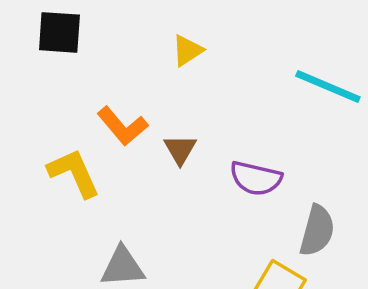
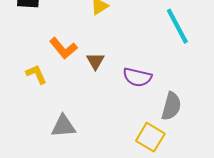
cyan line: (328, 86) -> (177, 26), turned 39
yellow L-shape: (74, 173) -> (36, 74), size x0.7

